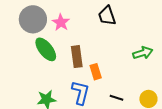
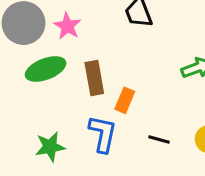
green ellipse: (46, 49) -> (46, 69), turned -70
orange rectangle: (96, 72) -> (125, 100), turned 42

